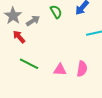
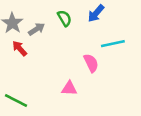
green line: (29, 64) -> (16, 101), moved
pink semicircle: (82, 69) -> (91, 63), moved, turned -35

